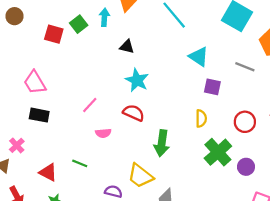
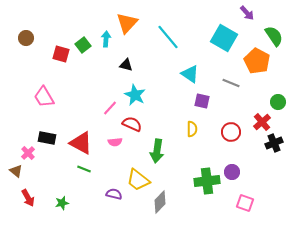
pink line: (90, 105) -> (110, 108), moved
black rectangle: (39, 115) -> (47, 138), moved
pink semicircle: (103, 133) -> (115, 142), moved
green cross: (218, 152) -> (207, 181), moved, turned 35
red triangle: (48, 172) -> (81, 143), moved, size x1.4

